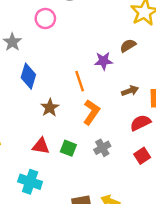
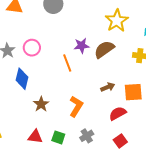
pink circle: (45, 18) -> (32, 48), moved
brown semicircle: (128, 46) -> (104, 49), size x1.5
purple star: (104, 61) -> (81, 46), moved
orange line: (80, 81) -> (67, 63), moved

